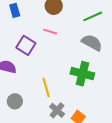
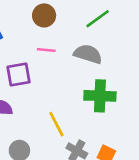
gray semicircle: (92, 43) -> (88, 54), moved
purple square: (26, 45) -> (19, 75), turned -30

